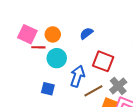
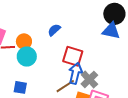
orange circle: (53, 34) -> (24, 41), moved
blue arrow: (77, 76) -> (76, 73), moved

